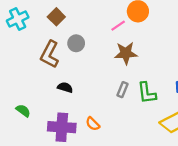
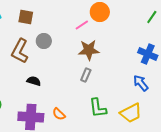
brown square: (56, 17) -> (26, 17), turned -35
gray rectangle: (122, 90) -> (86, 75), moved
green L-shape: (147, 93) -> (98, 108), moved

